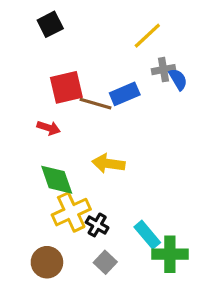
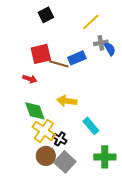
black square: (50, 24) -> (46, 15), moved
yellow cross: (71, 212) -> (44, 131), turned -30
cyan rectangle: (147, 235) -> (91, 126), moved
brown circle: (47, 262) -> (46, 156), moved
gray square: (105, 262) -> (65, 162), size x1.5

